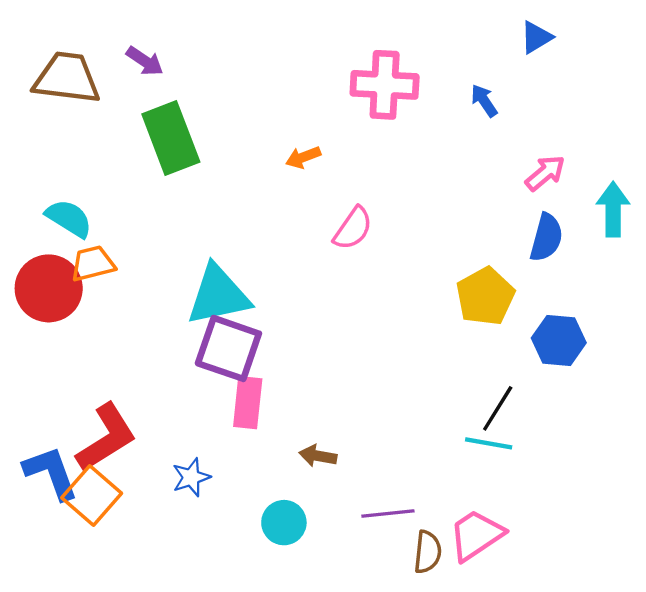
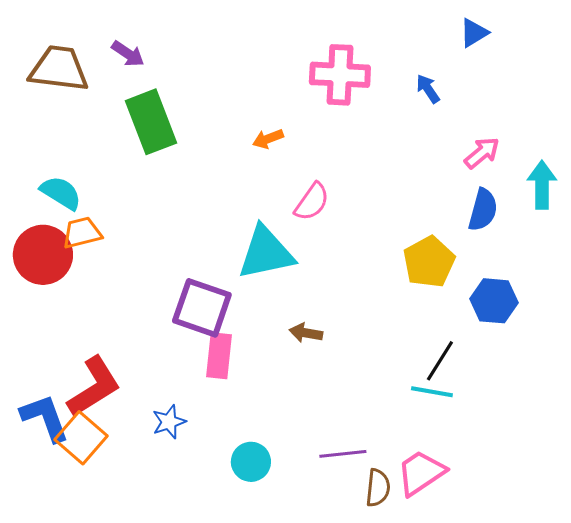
cyan triangle: (218, 295) -> (266, 253), moved
brown arrow: (318, 456) -> (306, 333), moved

